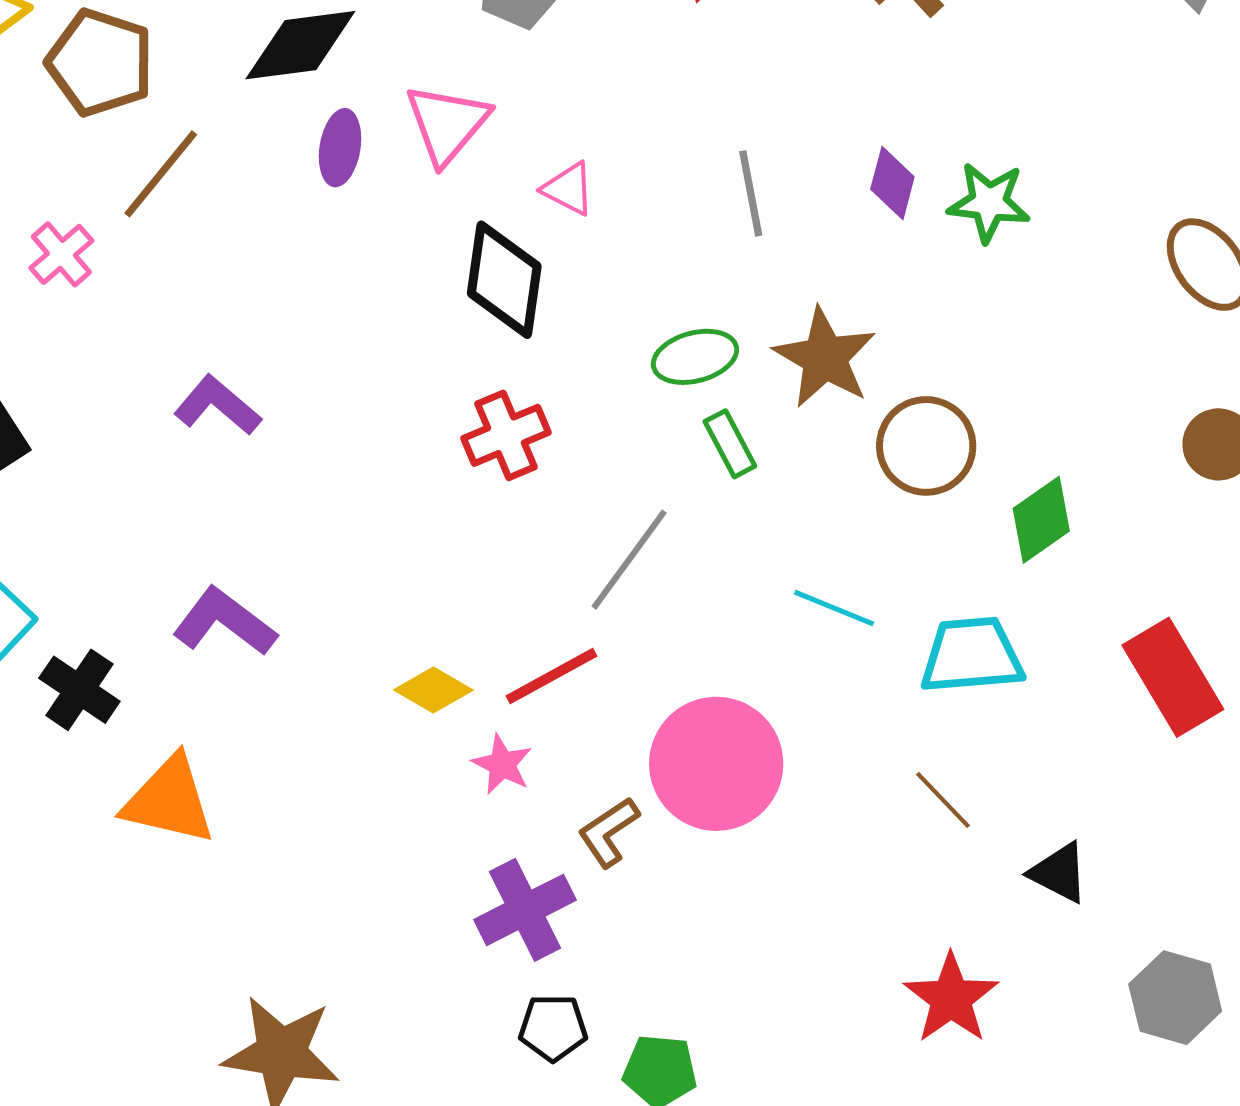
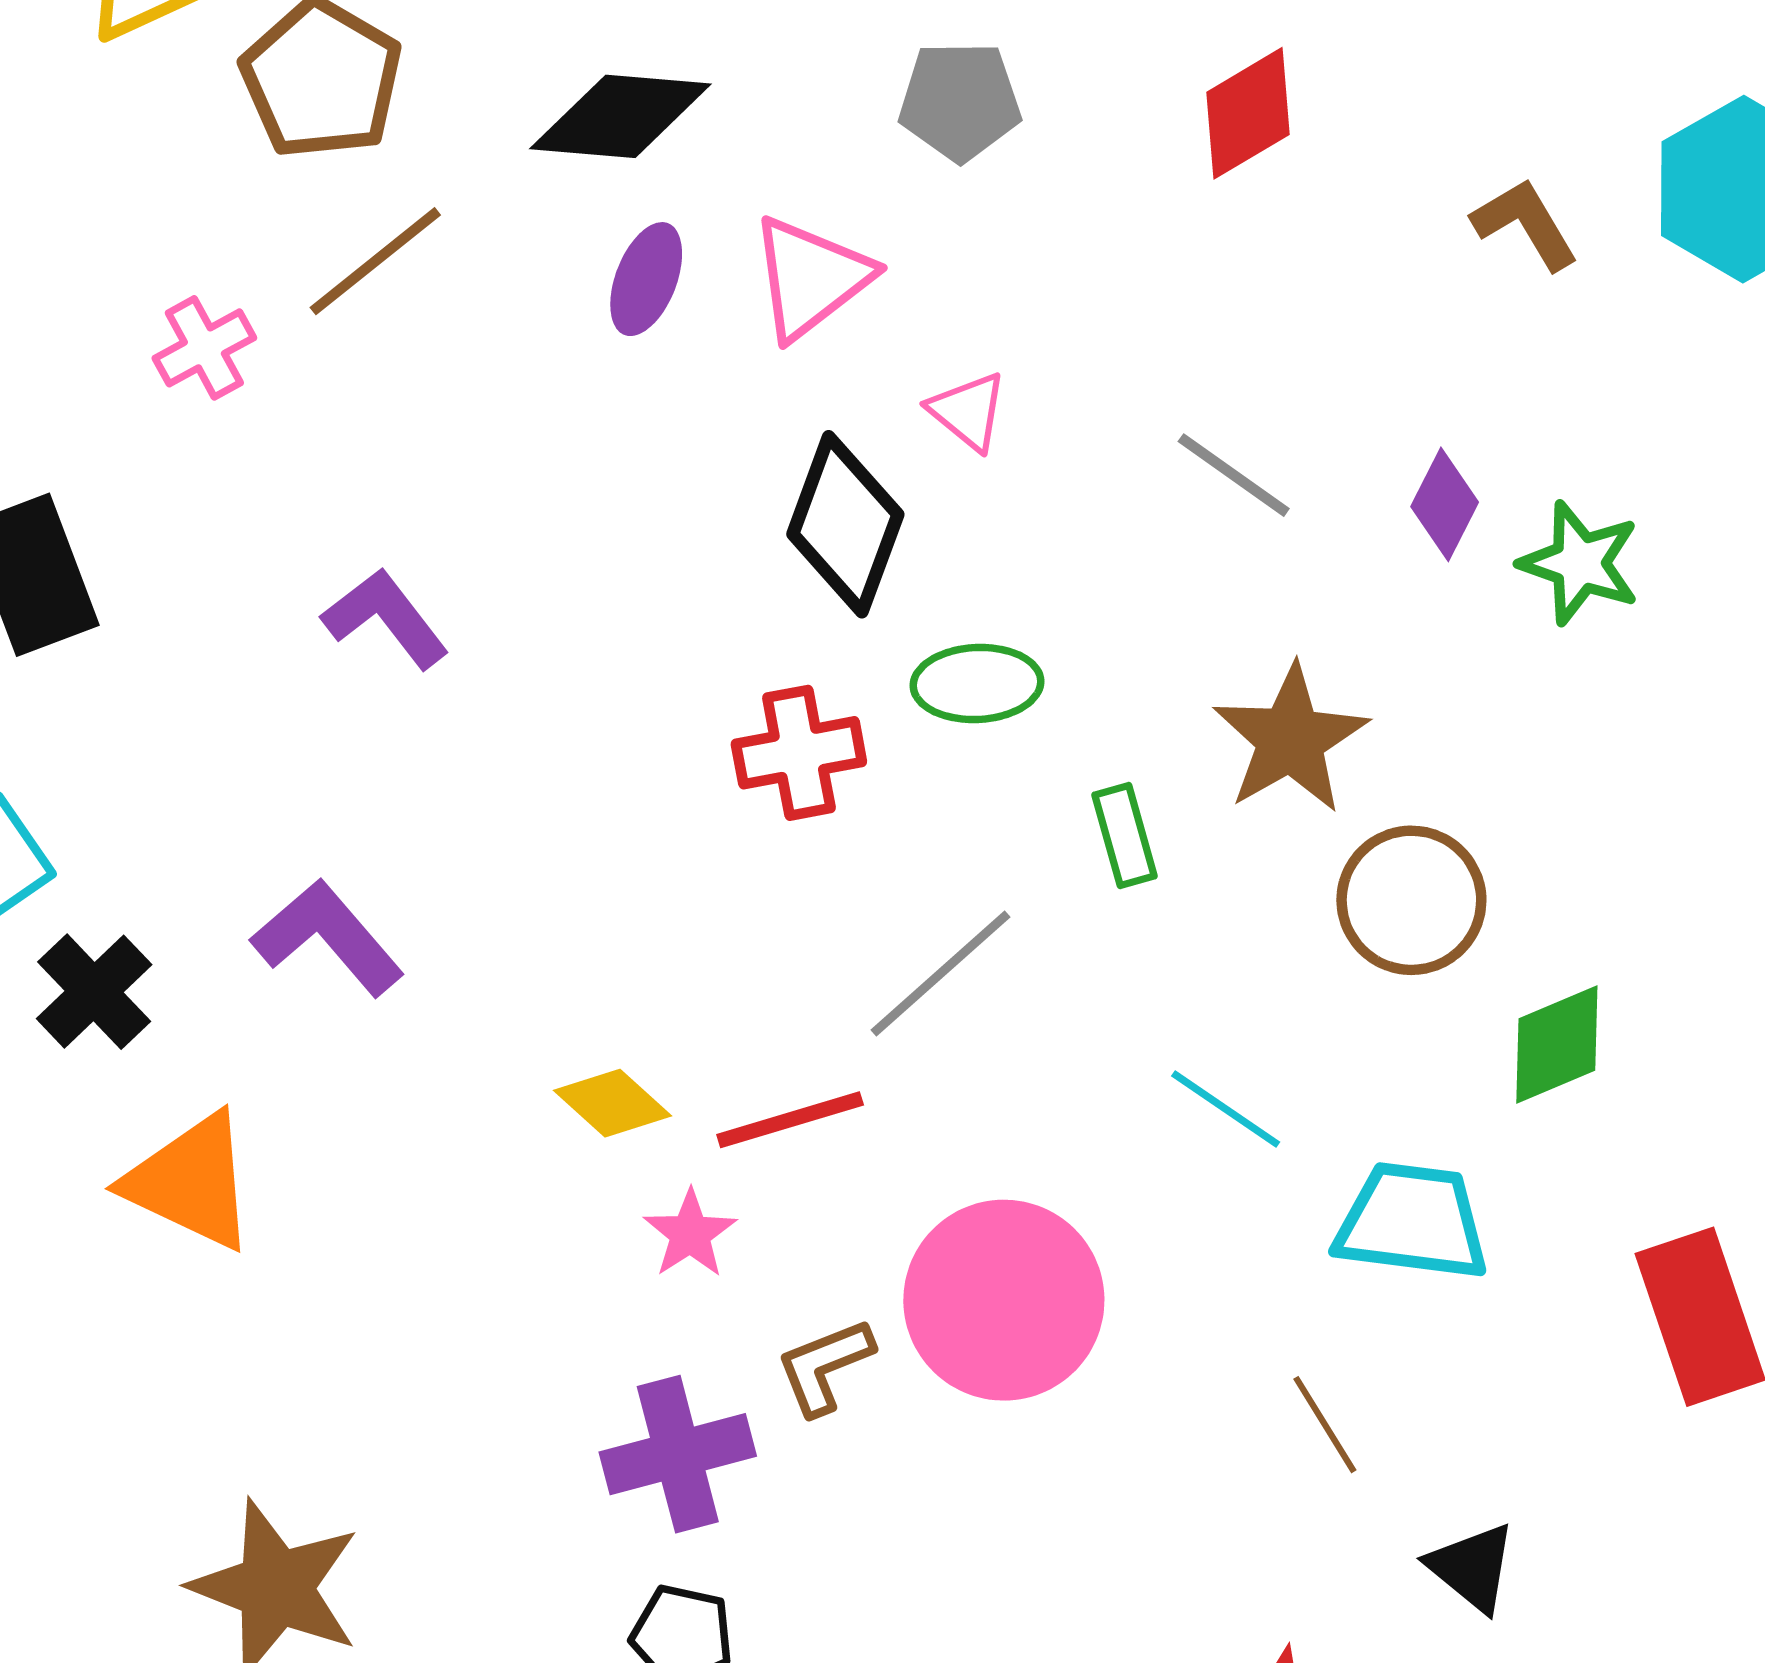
gray line: (751, 193) -> (1234, 475), turned -56
green ellipse: (695, 357) -> (977, 683), moved

